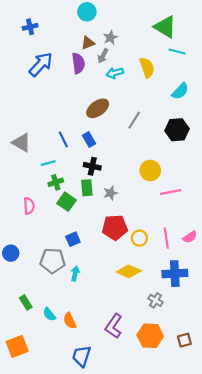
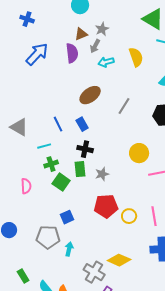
blue cross: (30, 27) -> (27, 19), turned 32
yellow diamond: (129, 271) -> (119, 260), moved
gray cross: (156, 300) -> (94, 272), moved, size x1.5

